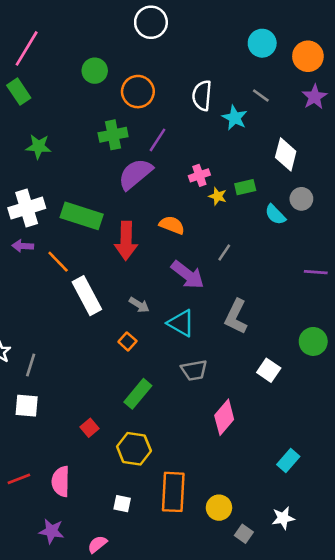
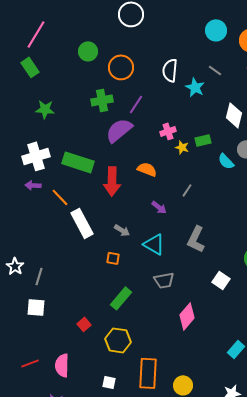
purple arrow: (188, 275) -> (159, 207), size x0.6
orange square: (127, 341) -> (113, 258), turned -32

